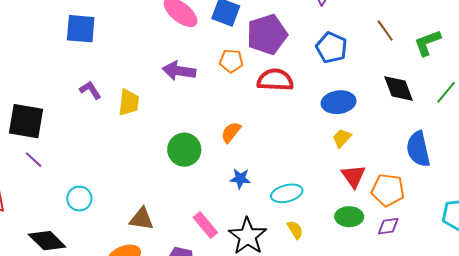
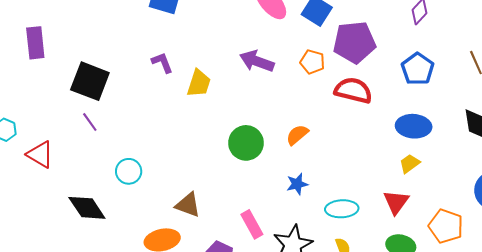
red triangle: (353, 176) -> (396, 202), moved
blue star: (240, 179) -> (297, 184), turned -30

